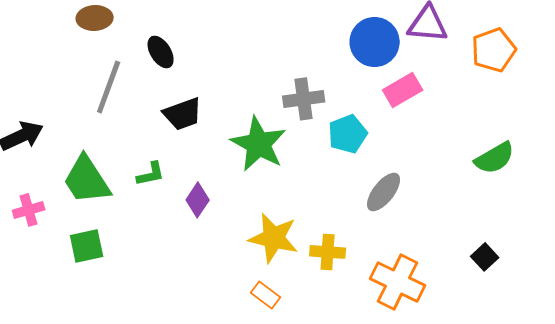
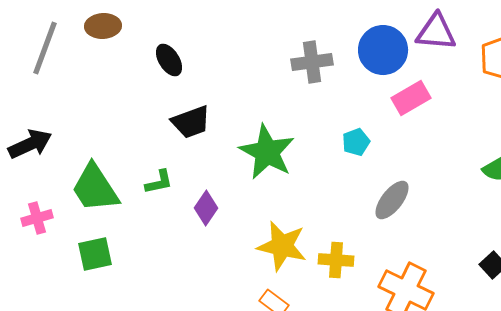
gray line: (109, 87) -> (45, 48), moved
gray cross: (304, 99) -> (312, 62), moved
cyan pentagon: (348, 134) -> (356, 142), size x0.7

